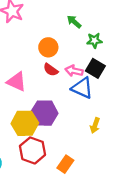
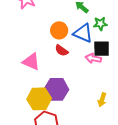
black square: (95, 68) -> (102, 49), turned -30
pink arrow: (74, 71) -> (93, 58), moved
blue triangle: (82, 88) -> (83, 33), moved

